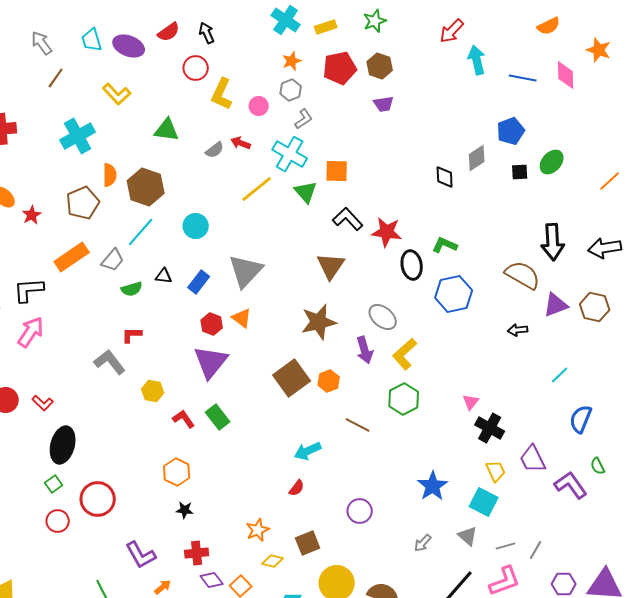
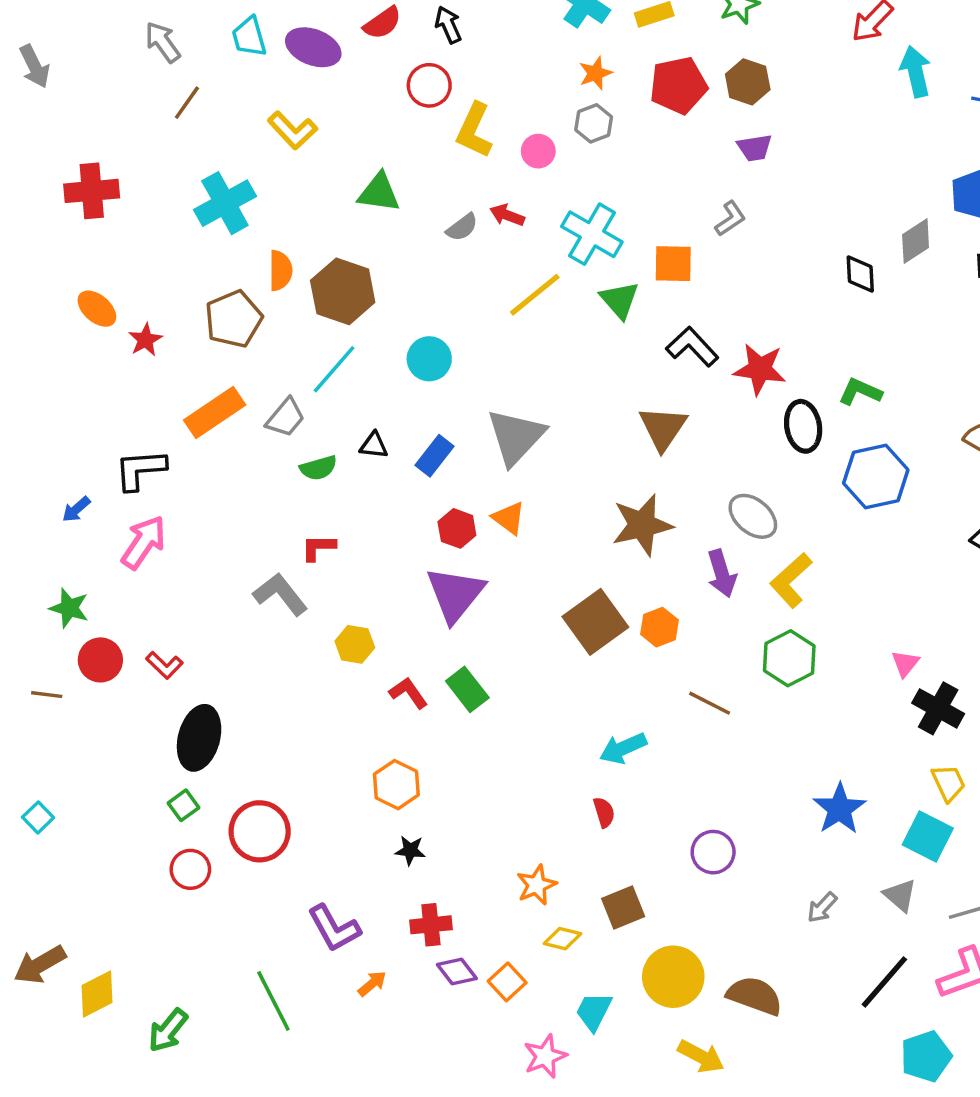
gray L-shape: (304, 119) -> (730, 219), moved
red semicircle: (297, 488) -> (604, 812), turned -54

